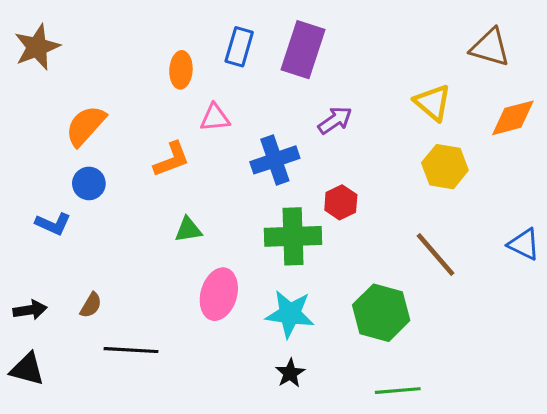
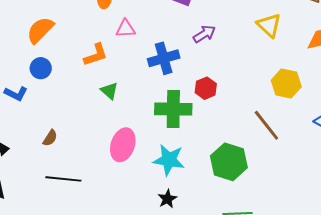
yellow hexagon: (445, 167) -> (286, 83), moved
green triangle: (188, 230) -> (109, 91), moved, turned 48
brown semicircle: (91, 305) -> (50, 138), moved

